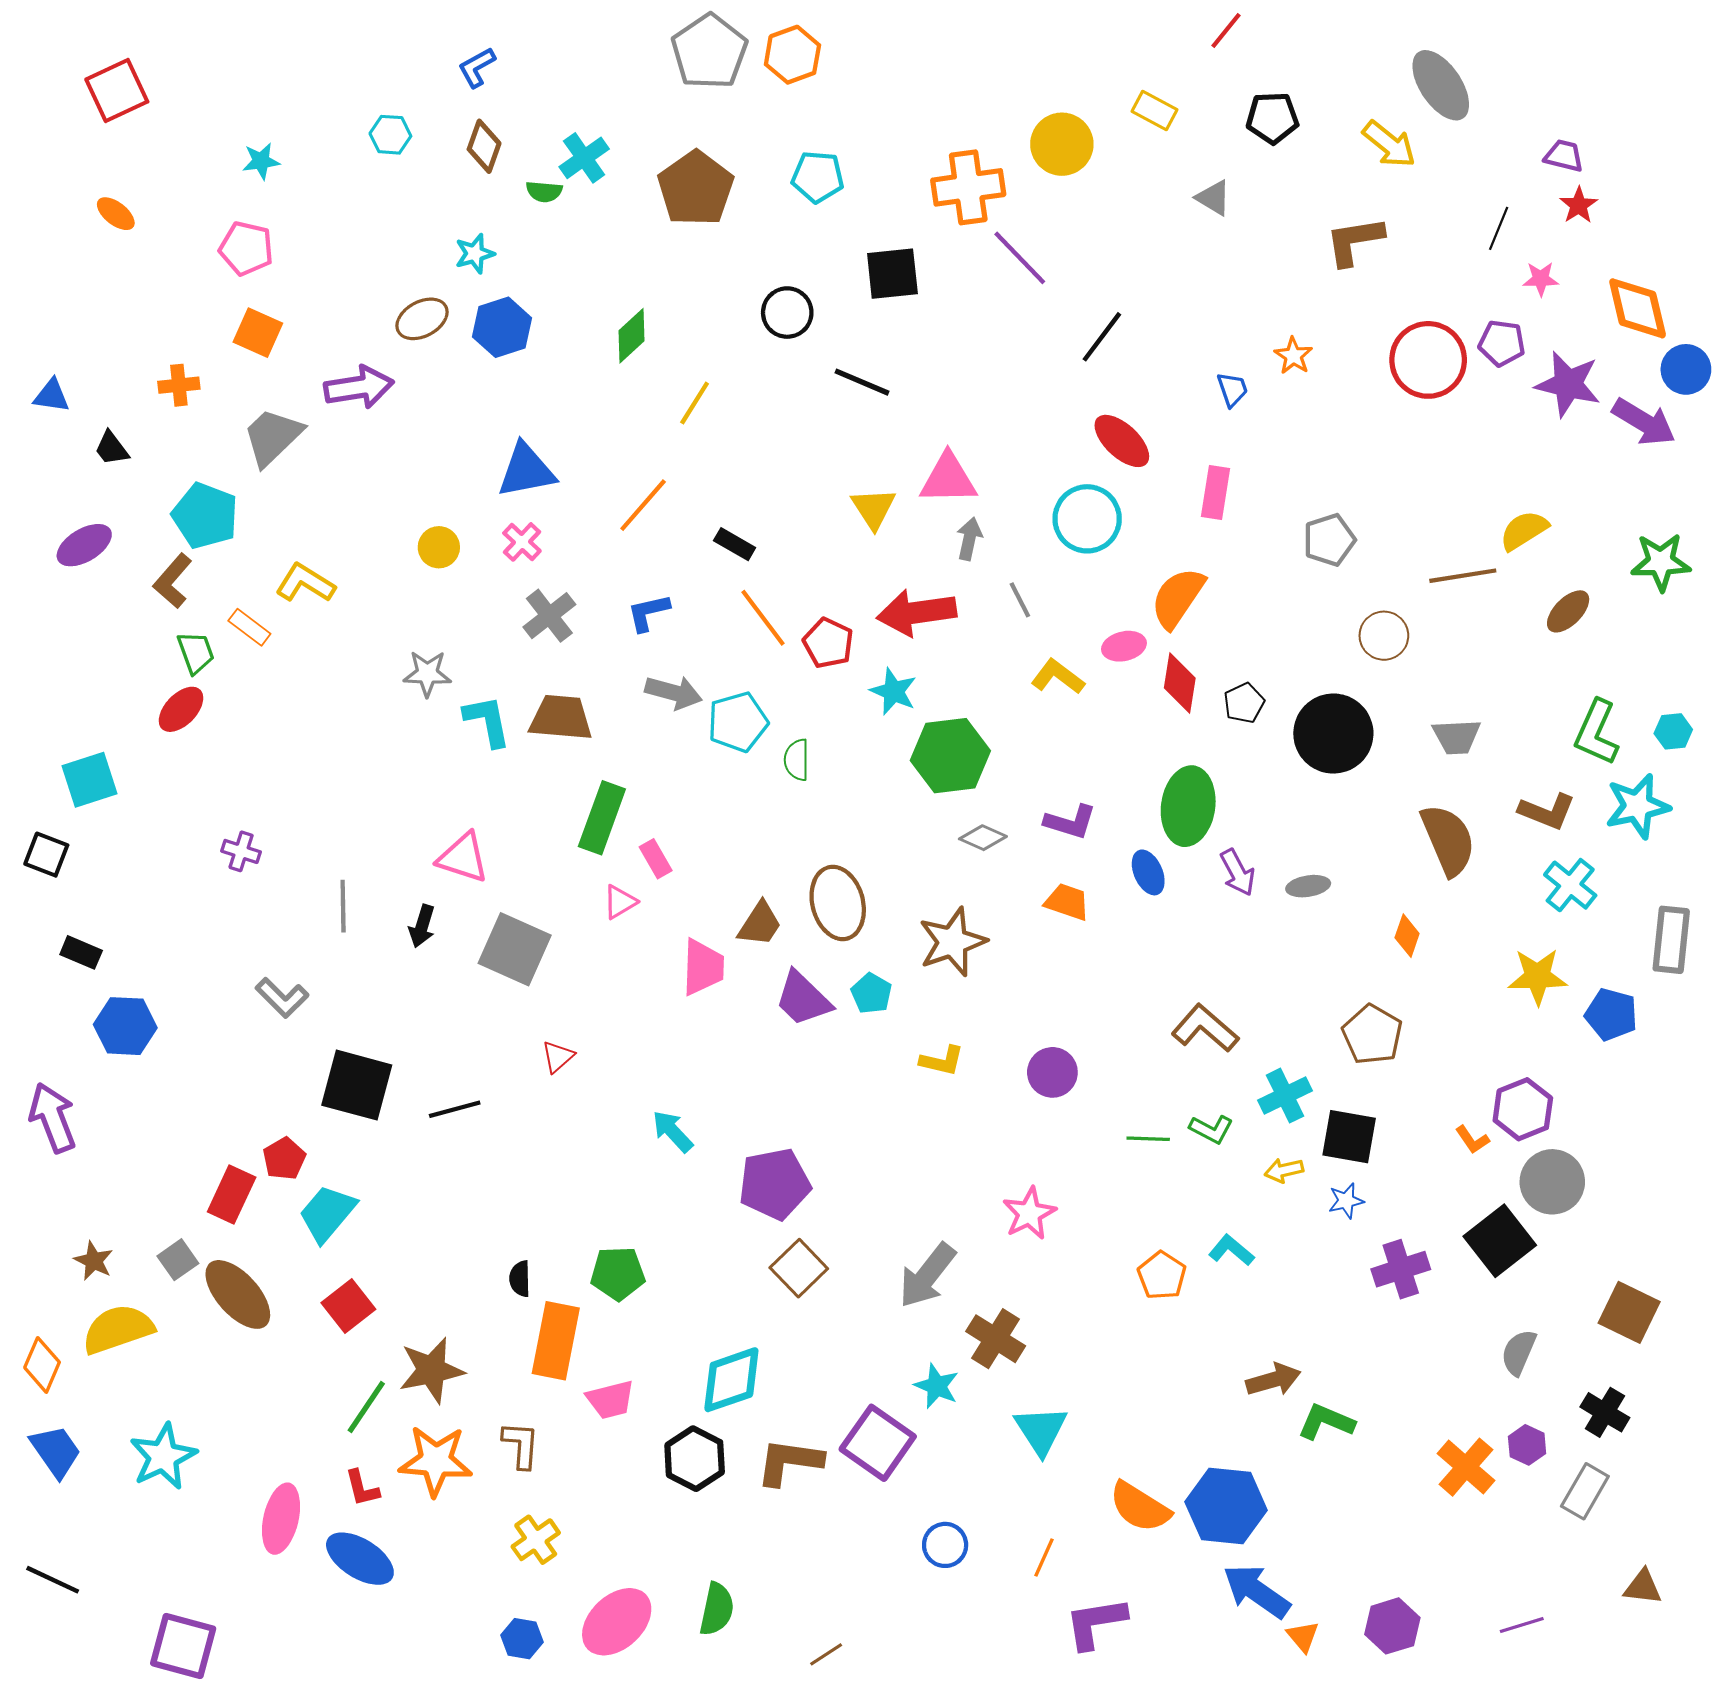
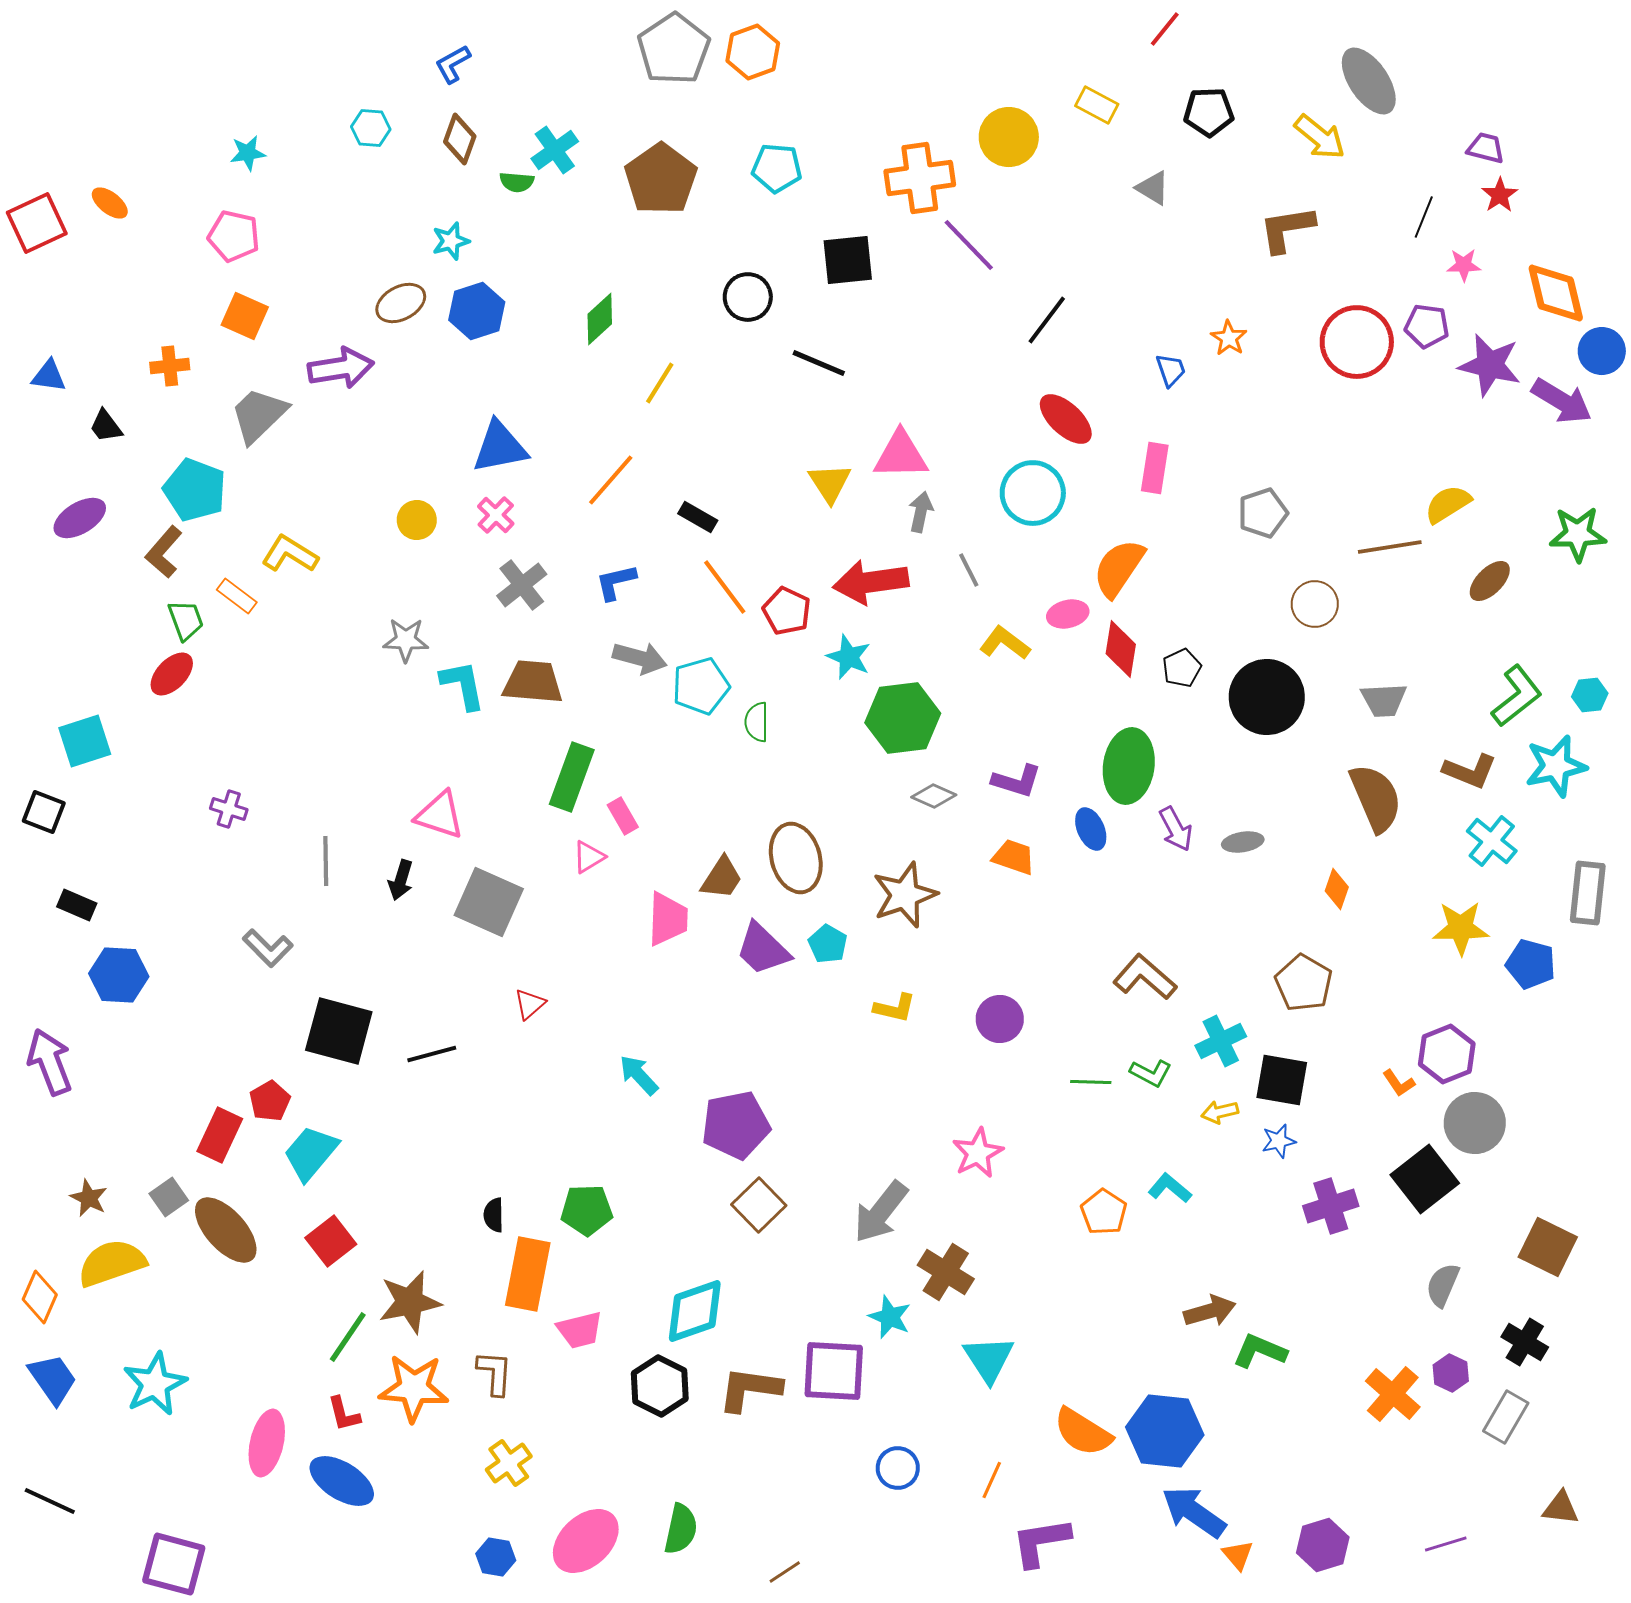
red square: (117, 91) -> (37, 223), moved
green L-shape: (1596, 732) -> (1517, 696), turned -152
purple square: (878, 1443) -> (834, 1371), turned -32

